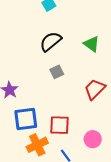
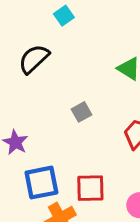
black semicircle: (51, 41) -> (34, 59), moved

